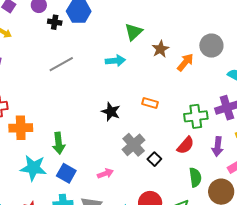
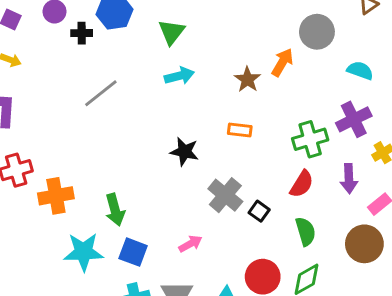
green triangle: (134, 32) -> (171, 32), moved
brown star: (160, 49) -> (247, 79), moved
green semicircle: (195, 177) -> (306, 231), moved

